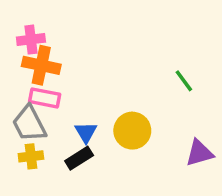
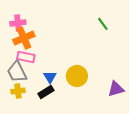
orange cross: (41, 65) -> (24, 38), turned -35
green line: (184, 81) -> (103, 24), moved

